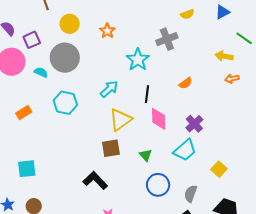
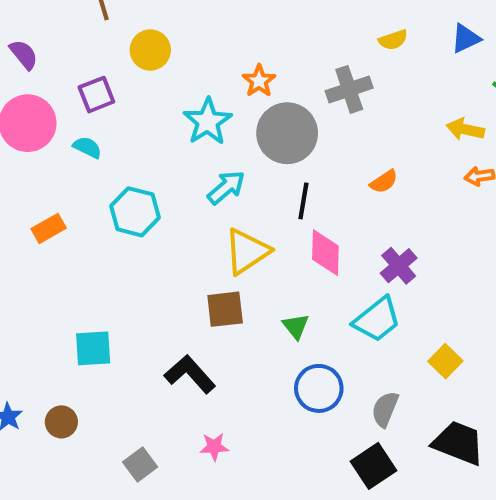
orange star: (107, 31) -> (259, 81), moved
purple square: (32, 40) -> (96, 95), moved
gray circle: (65, 58) -> (287, 133), moved
cyan star: (138, 60) -> (208, 122), moved
cyan square: (27, 169) -> (93, 348), moved

